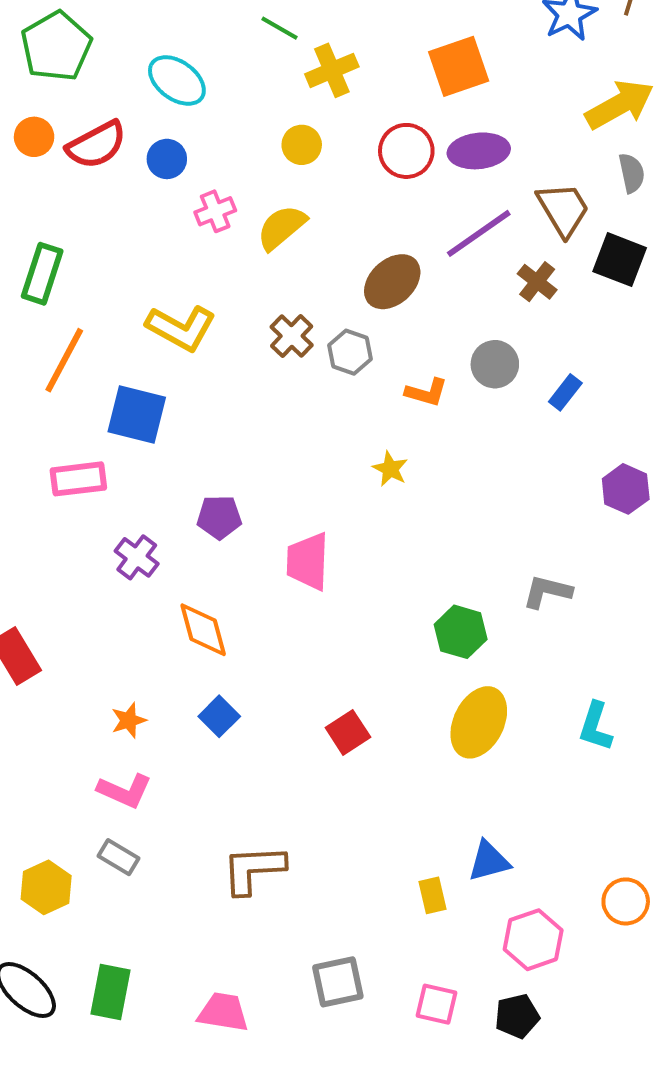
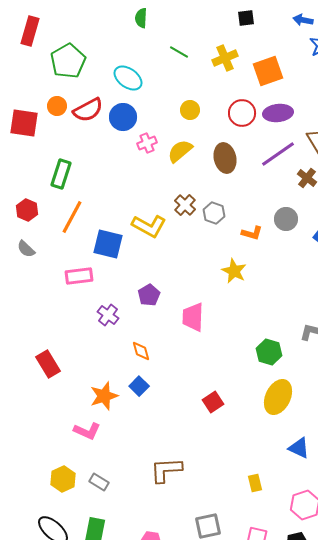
yellow cross: (332, 70) -> (225, 58), moved
blue circle: (167, 159) -> (123, 117), size x1.4
brown ellipse: (392, 282) -> (225, 158), moved, turned -60
yellow L-shape: (181, 328) -> (149, 226), moved
yellow star: (390, 469) -> (234, 271), size x1.4
purple pentagon: (219, 517) -> (149, 295), turned -30
orange diamond: (203, 630) -> (141, 351), size x0.7
blue square: (219, 716) -> (139, 386), moved
orange star: (129, 720) -> (104, 396), size x1.6
pink L-shape: (125, 791) -> (87, 431), moved
gray rectangle: (119, 857) -> (99, 482), moved
blue triangle: (489, 861) -> (299, 448), moved, turned 40

